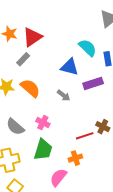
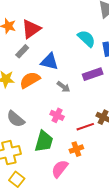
blue triangle: (70, 67) -> (49, 62), moved
orange semicircle: (30, 88) -> (30, 80), turned -70
pink cross: (43, 123) -> (57, 115), moved

